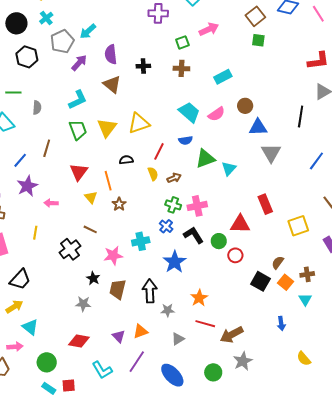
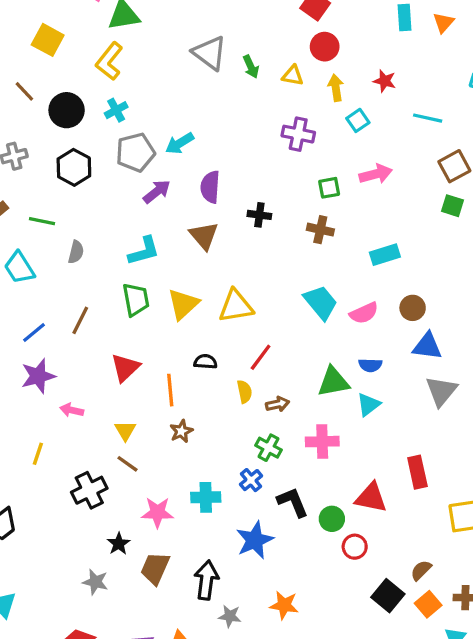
blue semicircle: (186, 140) -> (370, 365), moved
yellow triangle: (91, 197) -> (125, 430), moved
pink cross: (197, 206) -> (322, 442), moved
orange star: (199, 298) -> (284, 605), turned 30

